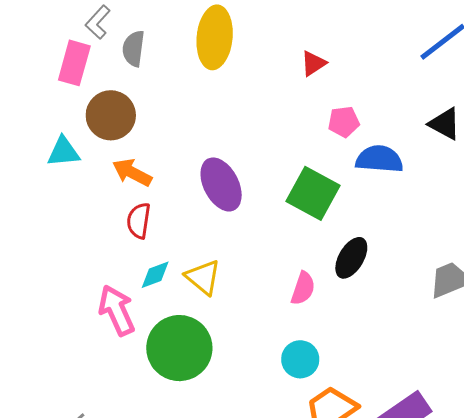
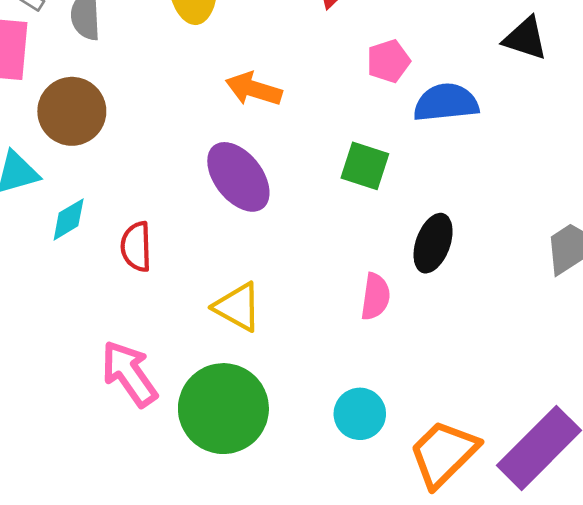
orange arrow: (132, 173) -> (254, 89), moved
green square: (313, 193) -> (365, 166), size x0.7
cyan diamond: (155, 275) -> (69, 219), moved
cyan circle: (300, 359) -> (360, 414), moved

